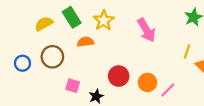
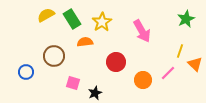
yellow semicircle: (44, 24) -> (46, 15), moved
blue circle: (22, 63) -> (26, 72), moved
red circle: (119, 76) -> (116, 62), moved
pink line: (168, 90) -> (168, 73), moved

